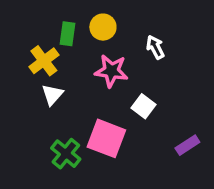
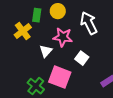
white arrow: (155, 47) -> (89, 23), size x1.6
white triangle: (52, 95) -> (46, 51), moved

